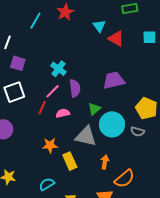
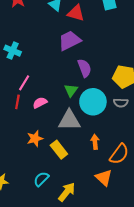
cyan cross: (58, 69) -> (13, 51), moved
purple trapezoid: (114, 80) -> (70, 41), moved
purple semicircle: (75, 88) -> (84, 68), moved

